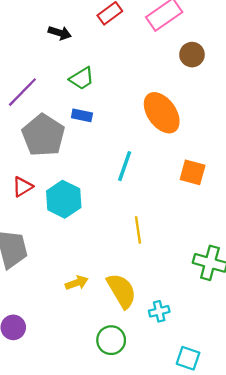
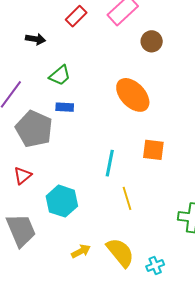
cyan line: (125, 166) -> (110, 163), moved
orange square: (193, 172) -> (153, 150), moved
cyan hexagon: (64, 199) -> (62, 201), moved

